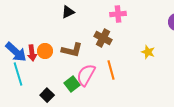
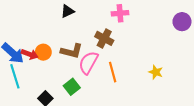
yellow star: (148, 52) -> (156, 72), moved
red arrow: (32, 53) -> (30, 54), turned -63
pink semicircle: (86, 75) -> (88, 63), moved

